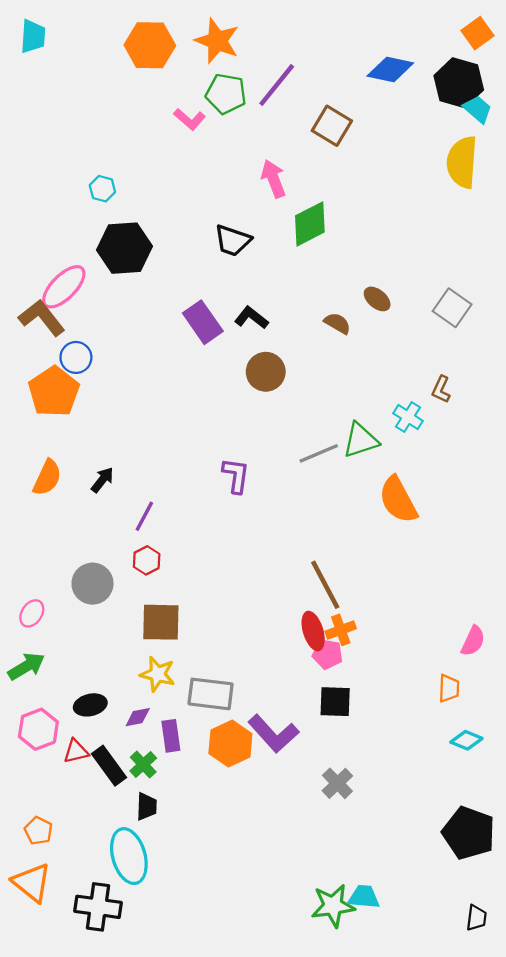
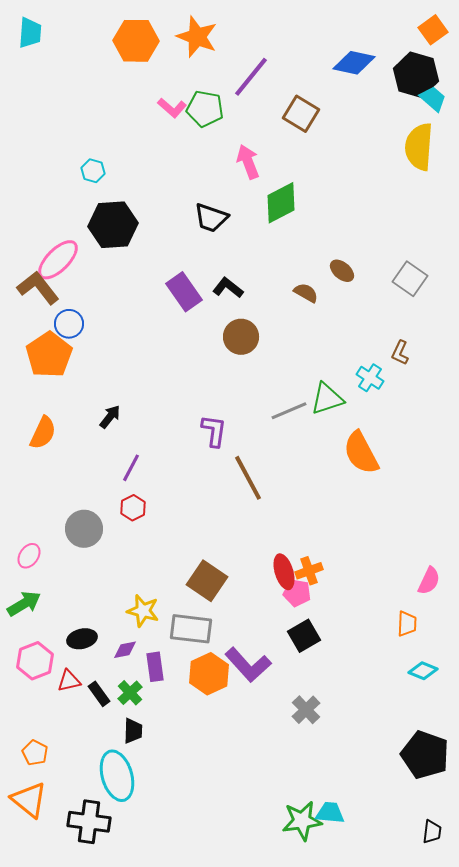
green pentagon: (226, 94) -> (205, 109), moved
black arrow: (102, 480) -> (110, 417), moved
brown line: (325, 585) -> (248, 478), moved
brown square: (161, 622) -> (207, 581), moved, turned 33
black square: (335, 702) -> (304, 636), turned -32
black rectangle: (109, 766) -> (99, 694), size x0.7

